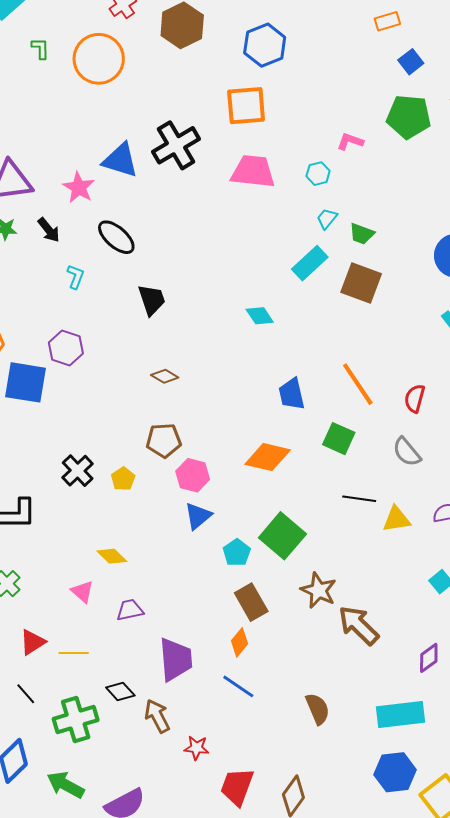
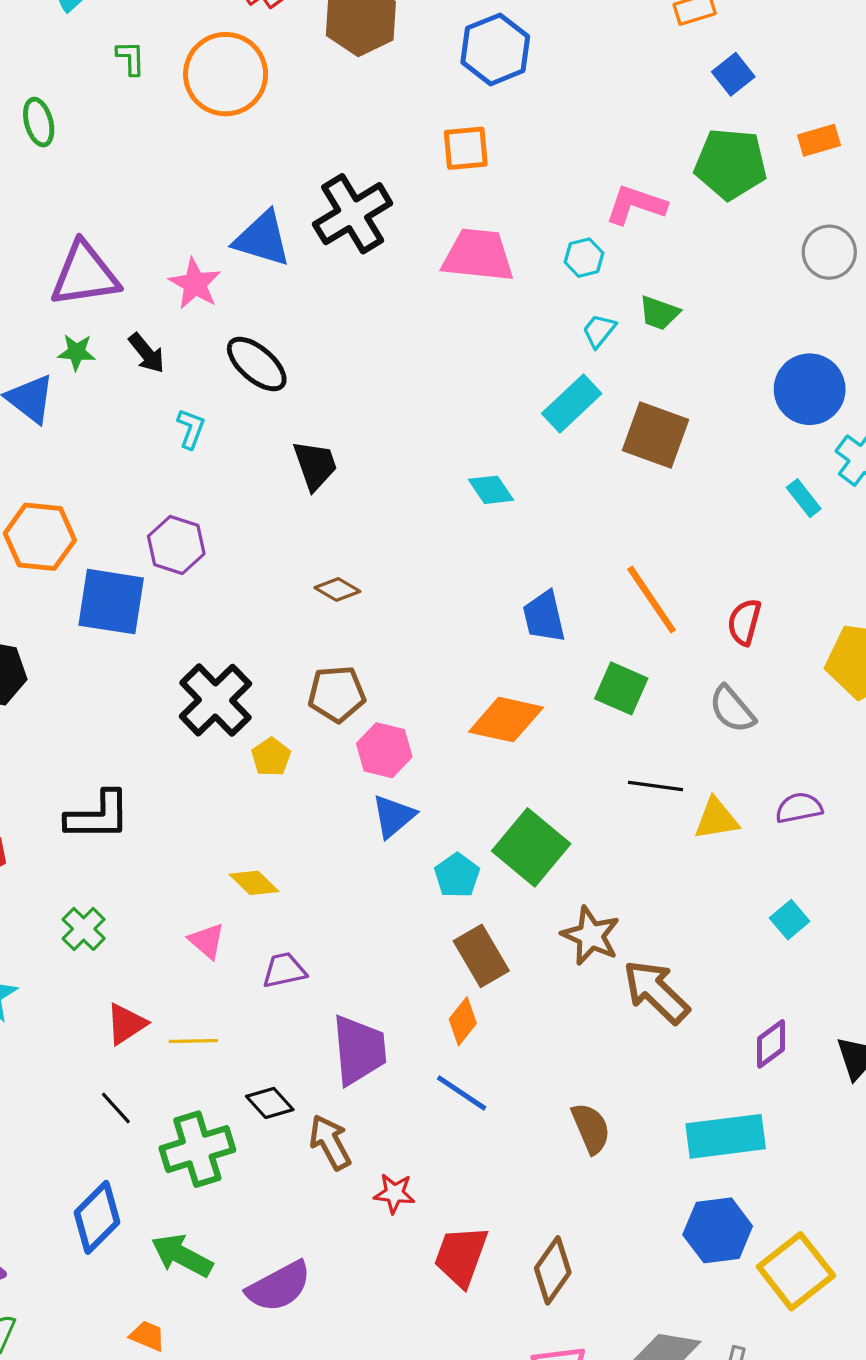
orange square: (246, 106) -> (466, 148), size x0.7
pink L-shape: (350, 141) -> (636, 205), size x1.4
green trapezoid: (362, 234) -> (659, 313), moved
black cross: (78, 471) -> (215, 700), moved, size x1.4

